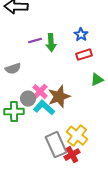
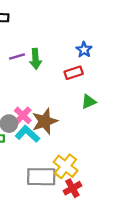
blue star: (81, 35) -> (84, 50), moved
gray rectangle: (56, 145) -> (41, 177), turned -65
red cross: (72, 155) -> (72, 188), moved

